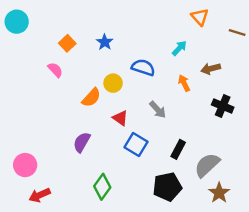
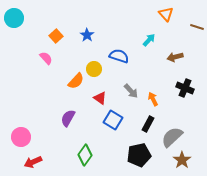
orange arrow: (184, 83) -> (153, 99), moved

